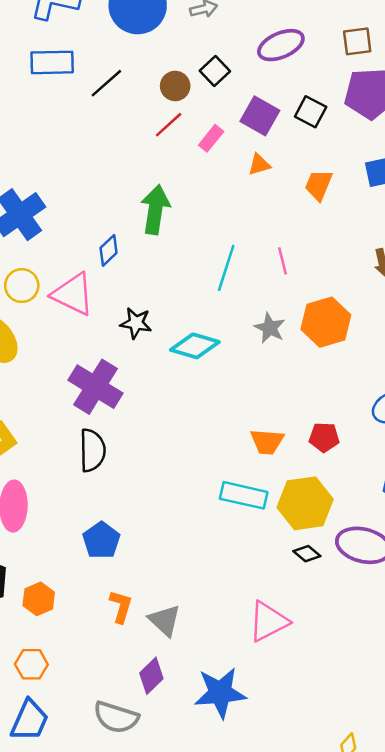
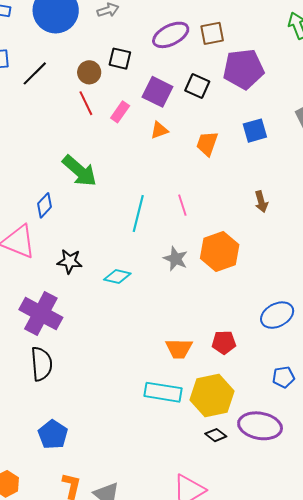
brown square: (357, 41) -> (212, 33), moved
black square: (215, 71) -> (120, 59), turned -30
red line: (169, 125) -> (86, 103), turned -70
green arrow: (155, 210) -> (79, 171), turned 126
cyan diamond: (195, 346) -> (117, 277), size x0.7

